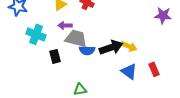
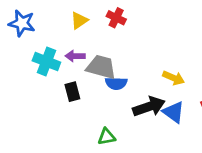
purple arrow: (65, 25) -> (75, 56), moved
black arrow: (111, 47) -> (149, 107), moved

